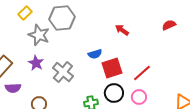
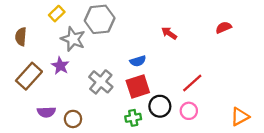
purple star: (36, 63) -> (60, 66), moved
red square: (112, 68) -> (138, 87), moved
purple semicircle: (13, 88) -> (46, 112), moved

